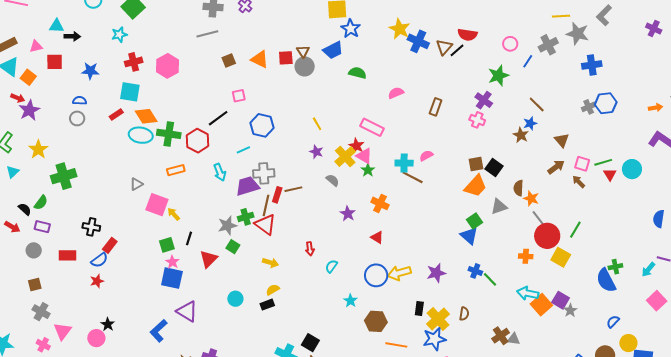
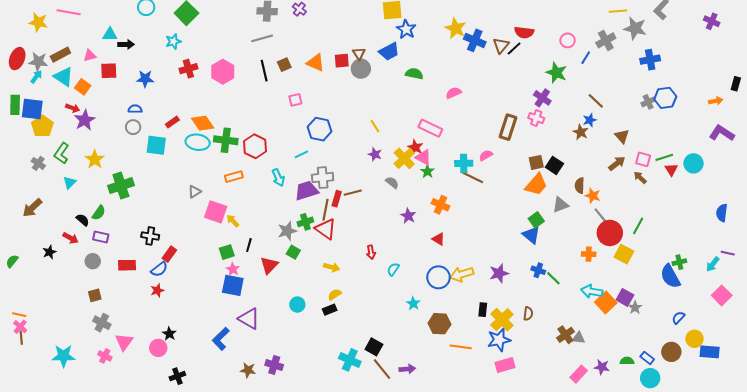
green star: (498, 76) -> (556, 73), turned -30
cyan square: (130, 92) -> (156, 145), moved
brown rectangle: (436, 107) -> (508, 127), moved, size x1.4
black line: (218, 118) -> (264, 71), moved, turned -65

